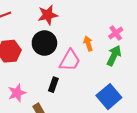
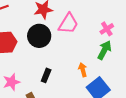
orange arrow: (88, 44) -> (83, 70), moved
pink trapezoid: (70, 60) -> (68, 24), moved

